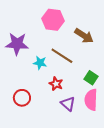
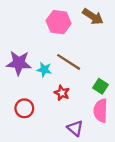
brown arrow: (84, 36) -> (93, 17), moved
purple star: (17, 44) -> (19, 63), moved
purple triangle: (68, 104) -> (75, 128), moved

